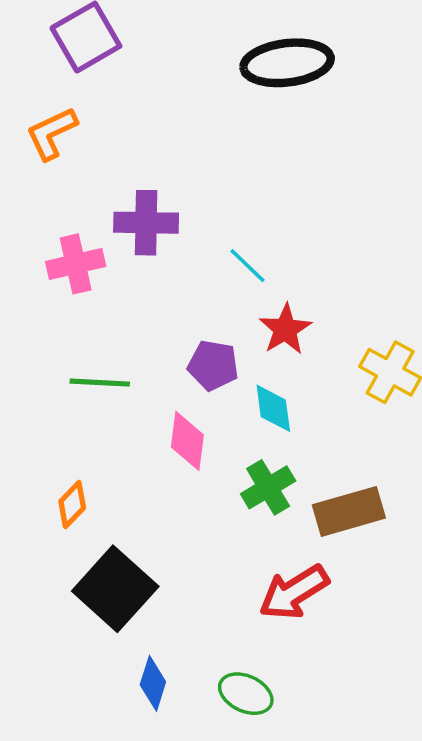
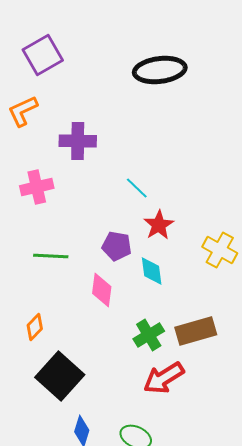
purple cross: (146, 223) -> (78, 141), moved
green cross: (268, 487) -> (149, 335), moved

